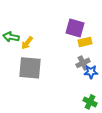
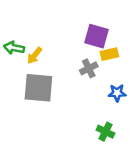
gray cross: (83, 63) -> (89, 68), moved
green cross: (90, 102) -> (105, 132), moved

